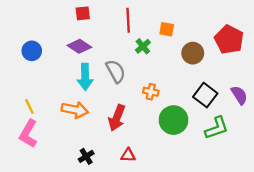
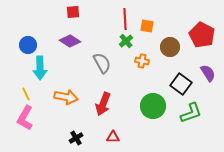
red line: (128, 20) -> (125, 19), moved
cyan arrow: (85, 77) -> (40, 68), moved
orange cross: (151, 92) -> (142, 61), moved
purple semicircle: (239, 95) -> (208, 73), moved

